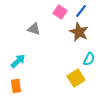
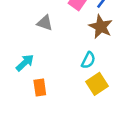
cyan semicircle: (89, 59) -> (88, 60), moved
orange rectangle: (16, 86) -> (40, 88), moved

